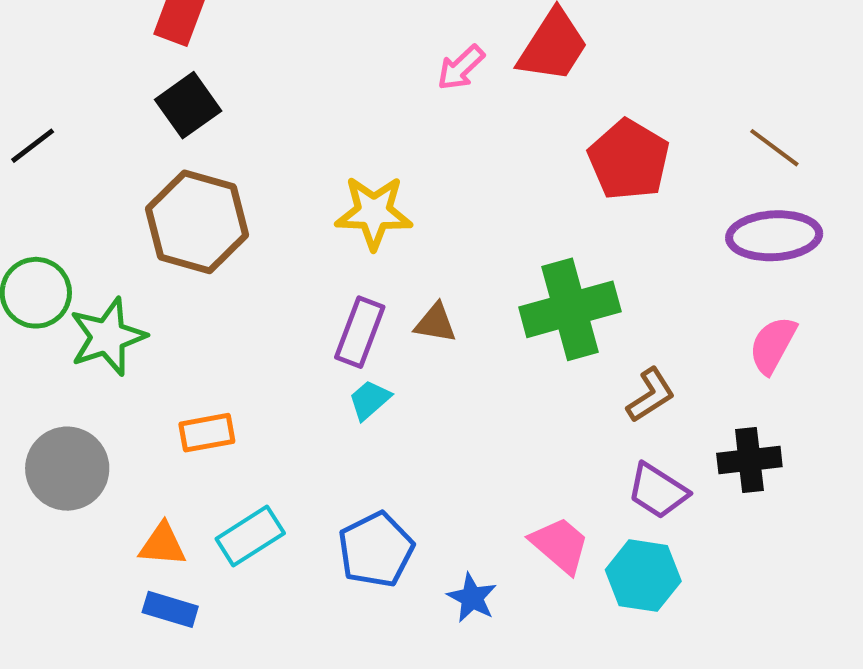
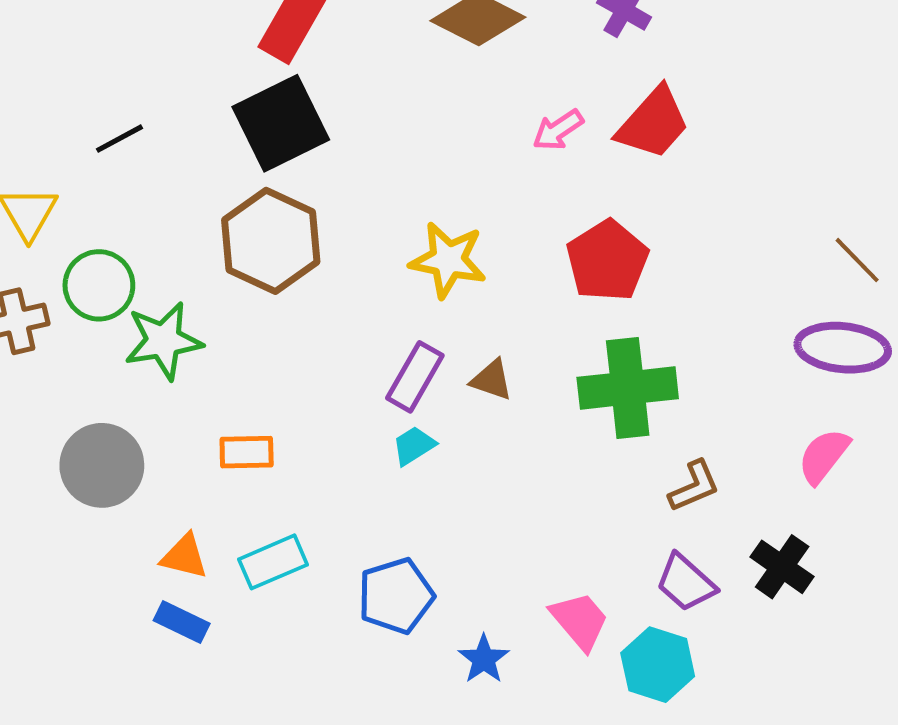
black square: (188, 105) -> (281, 123), size x1.5
red pentagon: (629, 160) -> (607, 261), moved
black cross: (749, 460) -> (782, 567), turned 32

